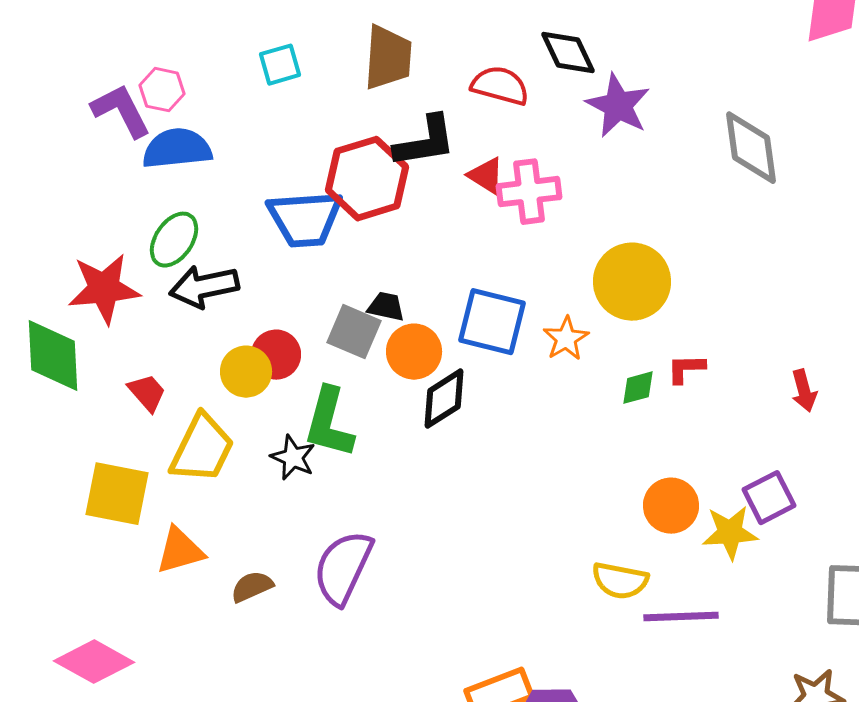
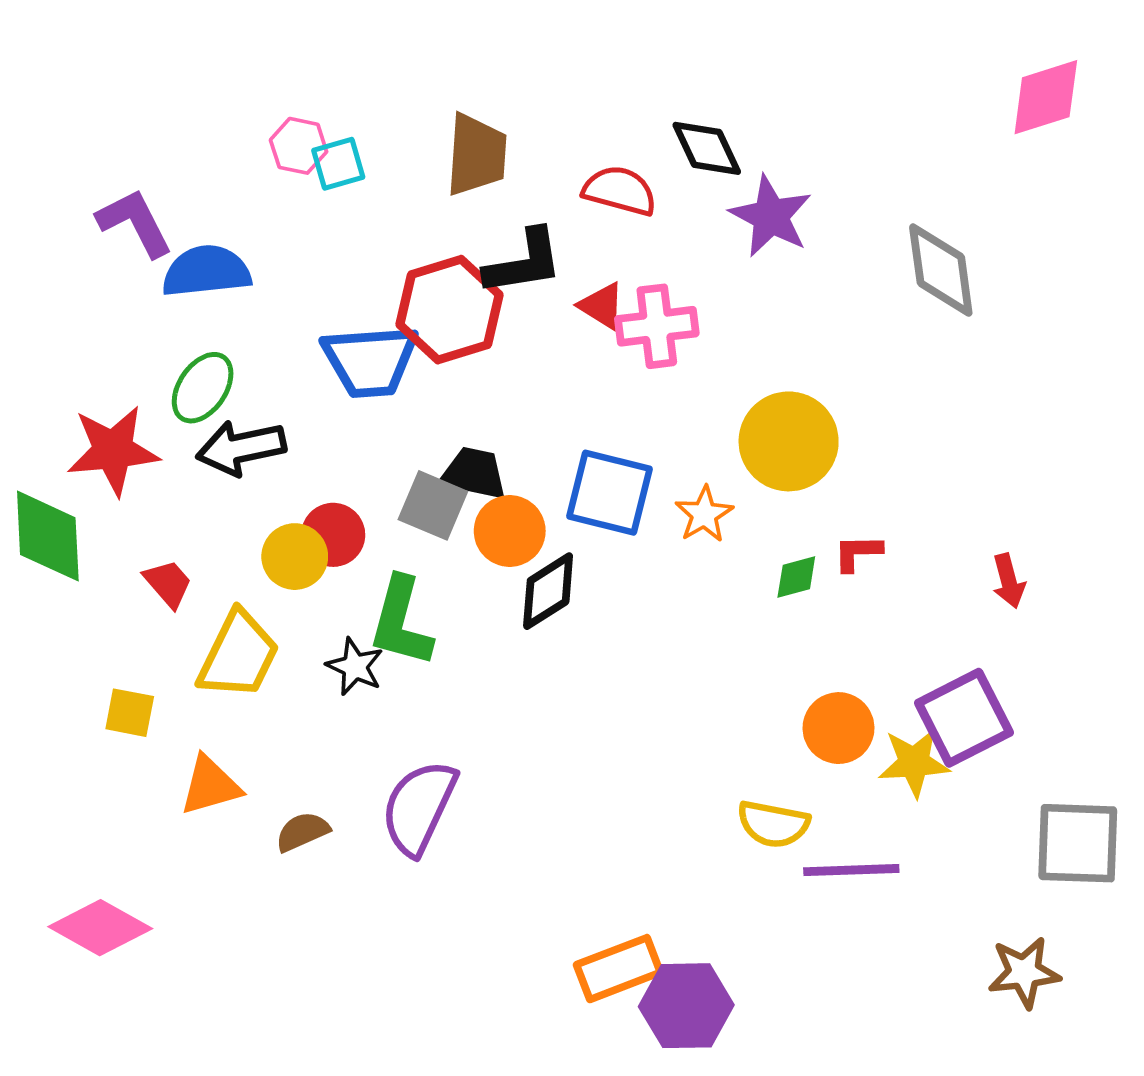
pink hexagon: (162, 90) -> (299, 146), moved
black trapezoid: (386, 307) -> (474, 473), size x1.4
yellow square: (117, 494) -> (130, 713), size x0.6
purple square: (769, 498) -> (964, 718), size x1.4

